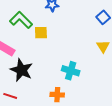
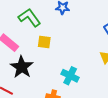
yellow square: (41, 33) -> (44, 42), moved

